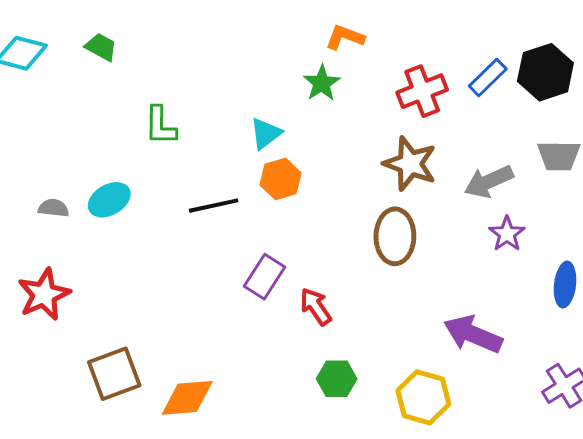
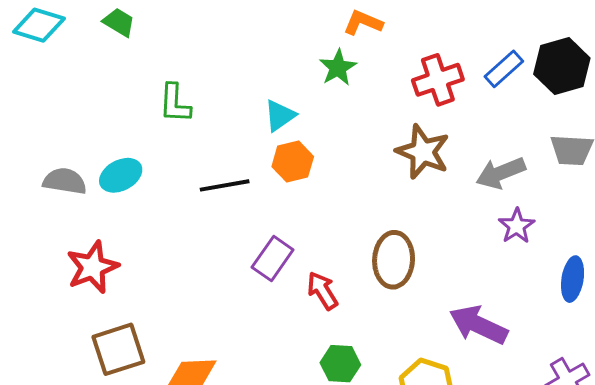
gray semicircle: (54, 208) -> (65, 181), size x1.4
brown ellipse: (395, 236) -> (394, 260), moved
red star: (44, 294) -> (93, 267), moved

